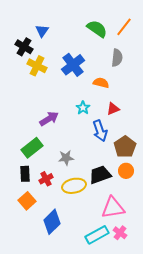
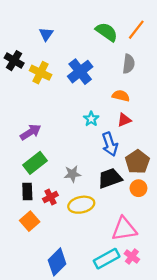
black cross: (24, 47) -> (14, 61), moved
orange semicircle: (101, 83) -> (121, 96), moved
purple arrow: (49, 119) -> (31, 132), moved
black trapezoid: (100, 175) -> (110, 178), moved
blue diamond: (52, 222) -> (57, 262), moved

